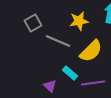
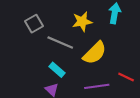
cyan rectangle: (70, 73) -> (57, 70), moved

